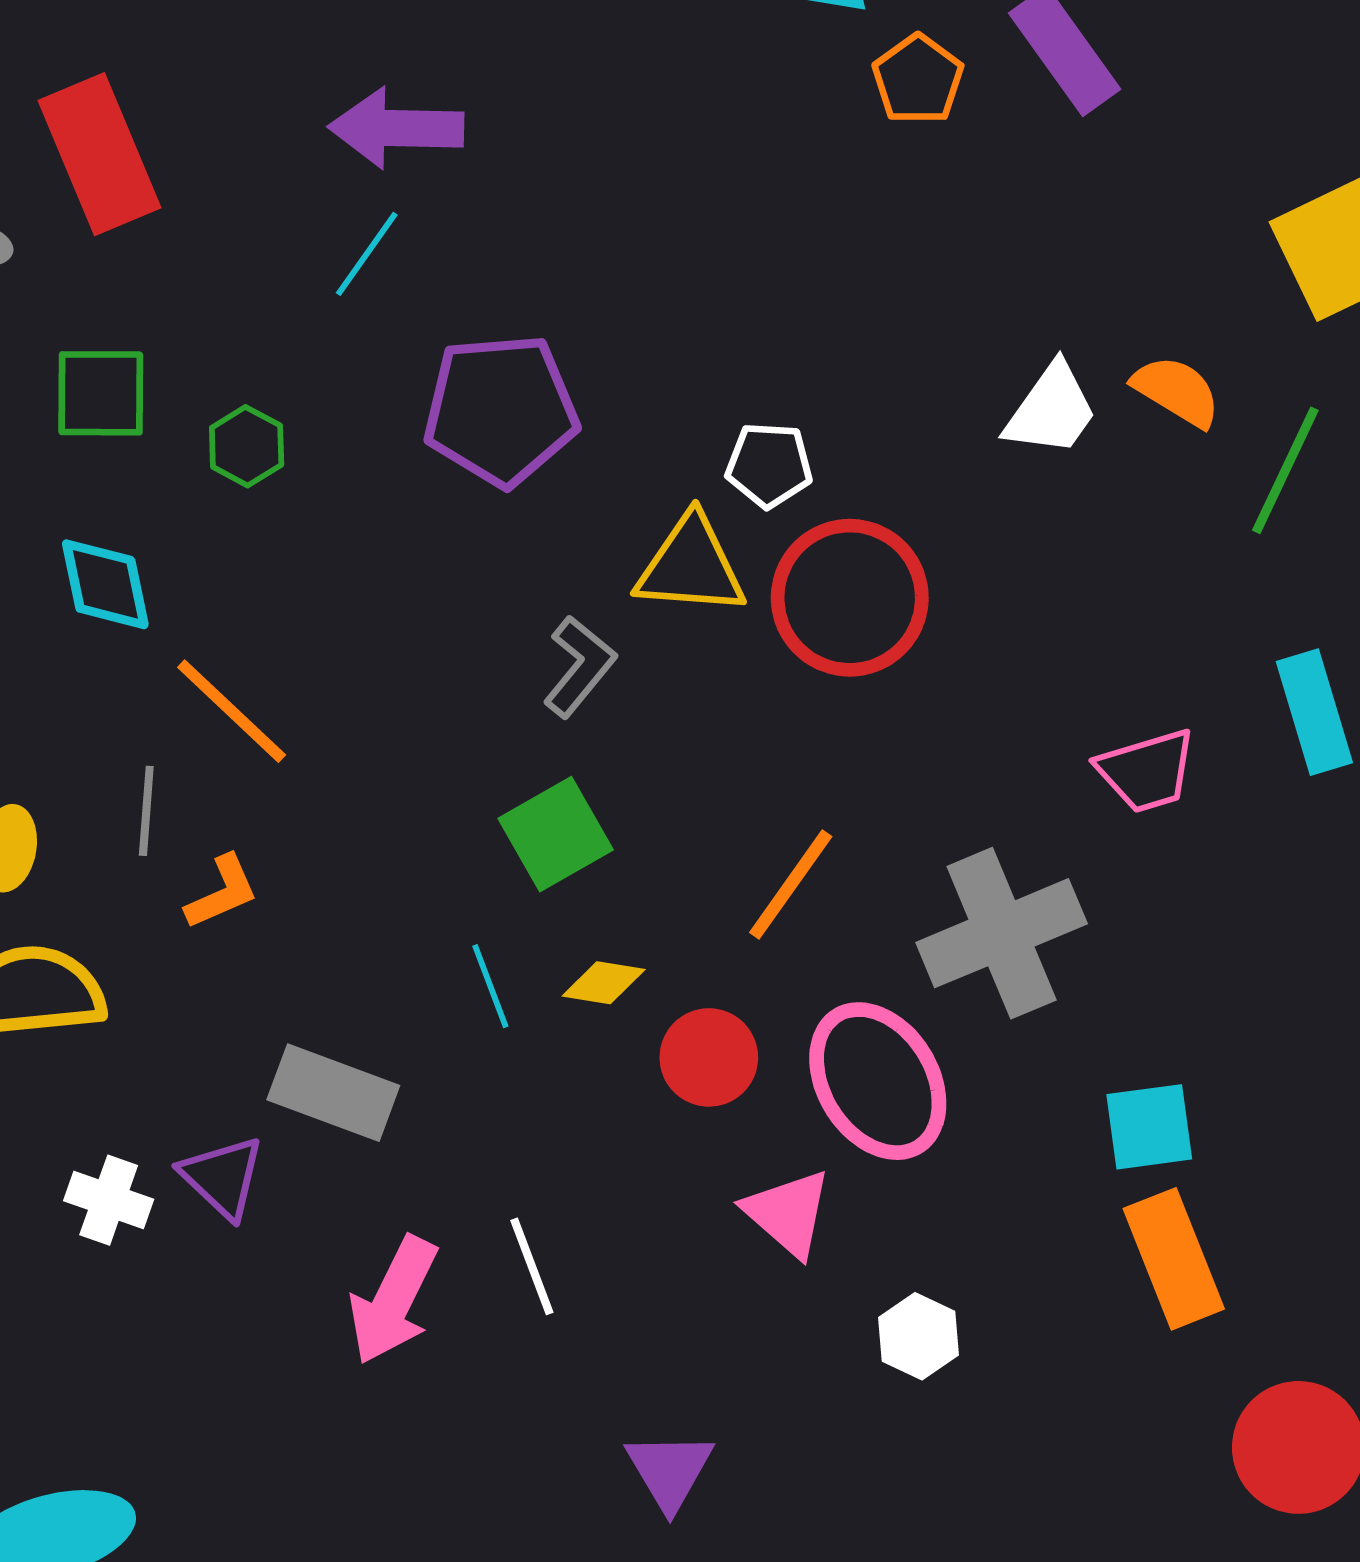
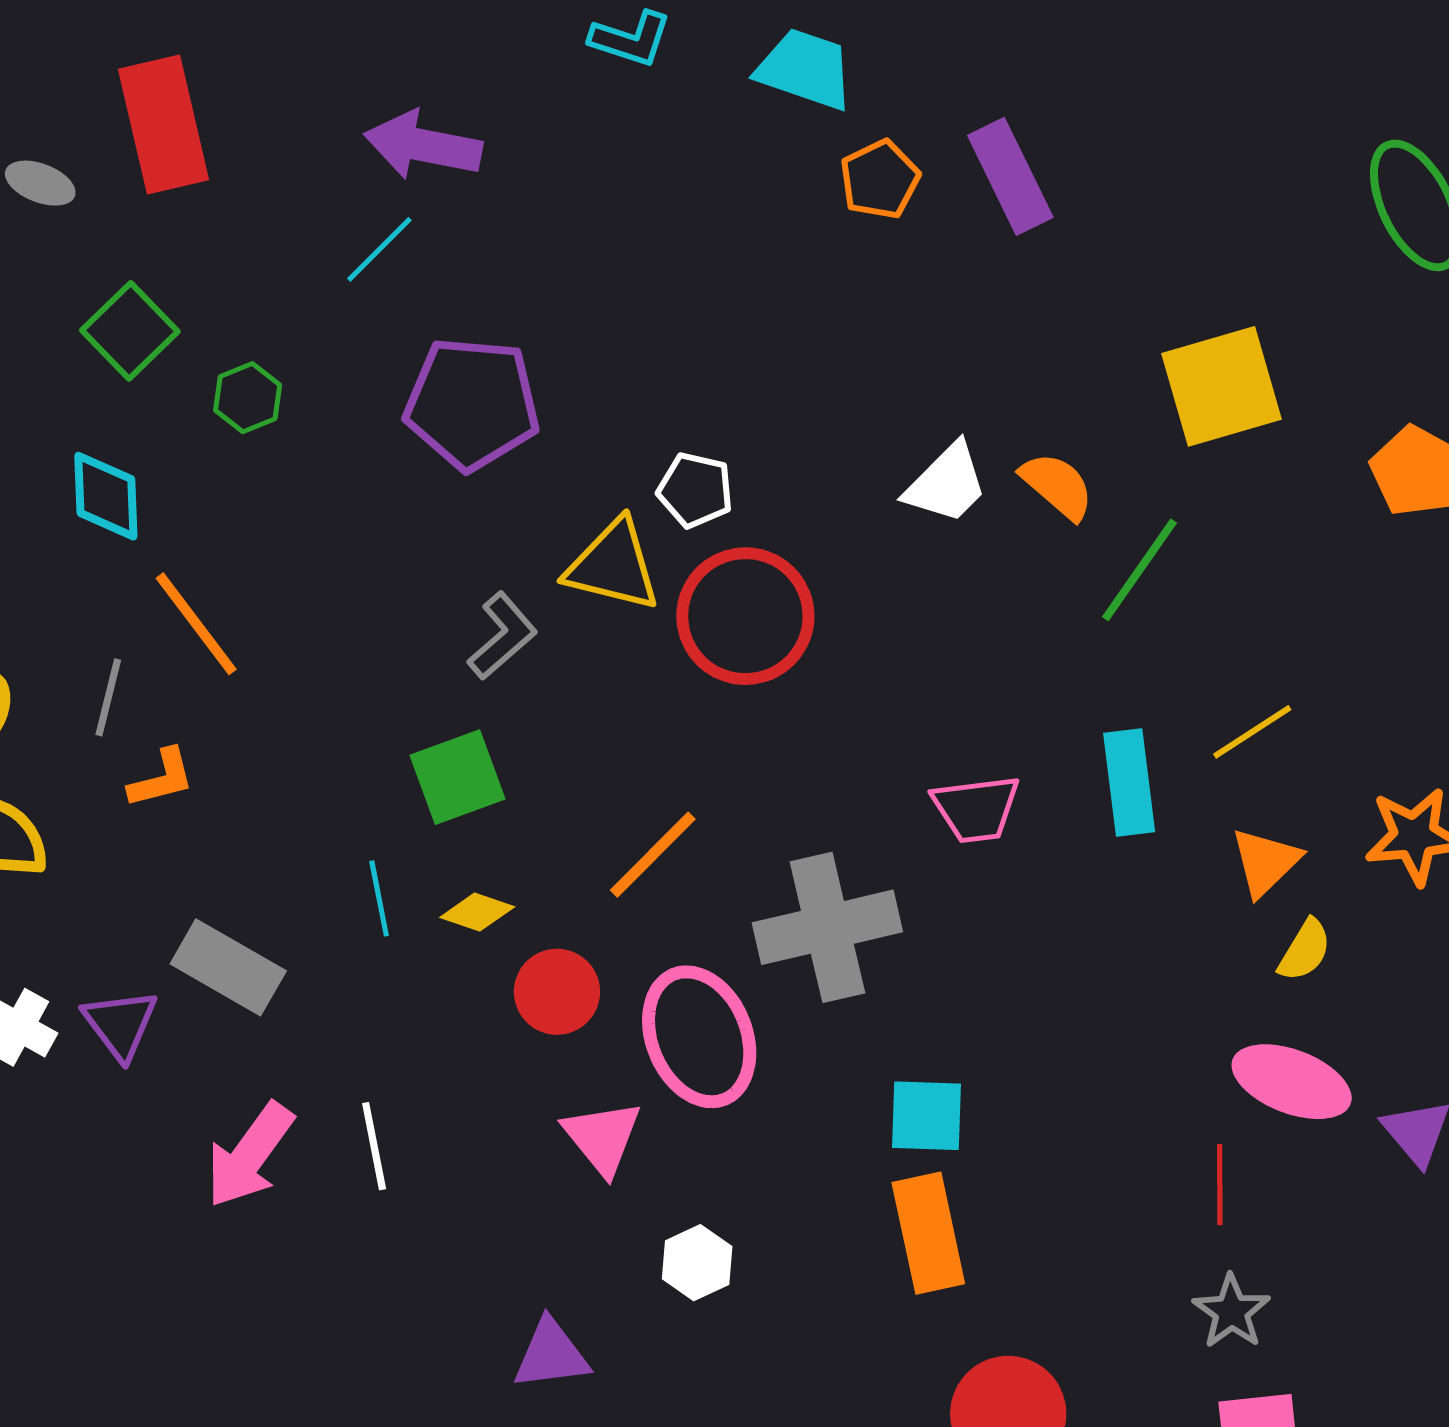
green square: (101, 393) -> (130, 331), turned 36
purple triangle: (670, 1471) -> (551, 1354), moved, turned 44

